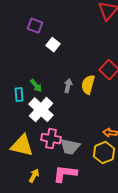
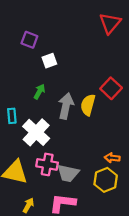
white square: (53, 45) -> (49, 61), turned 32
green arrow: (36, 86) -> (39, 92), moved, turned -112
gray arrow: (68, 86) -> (66, 106), size x1.6

